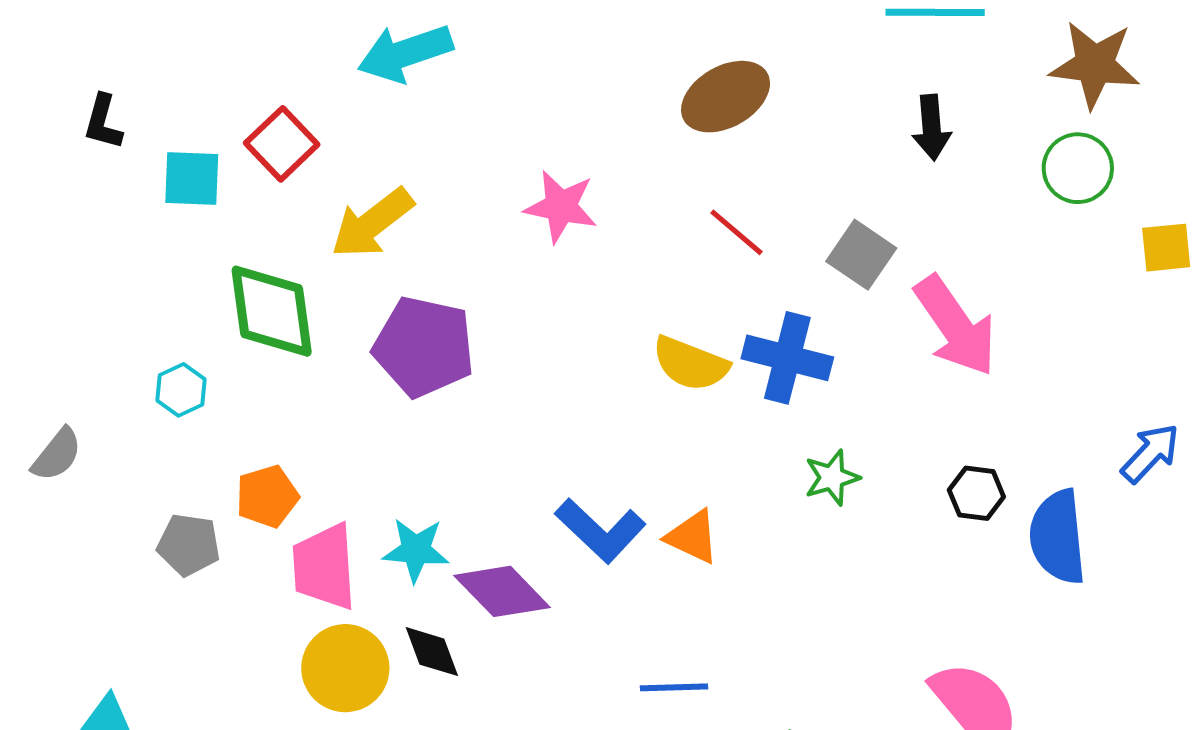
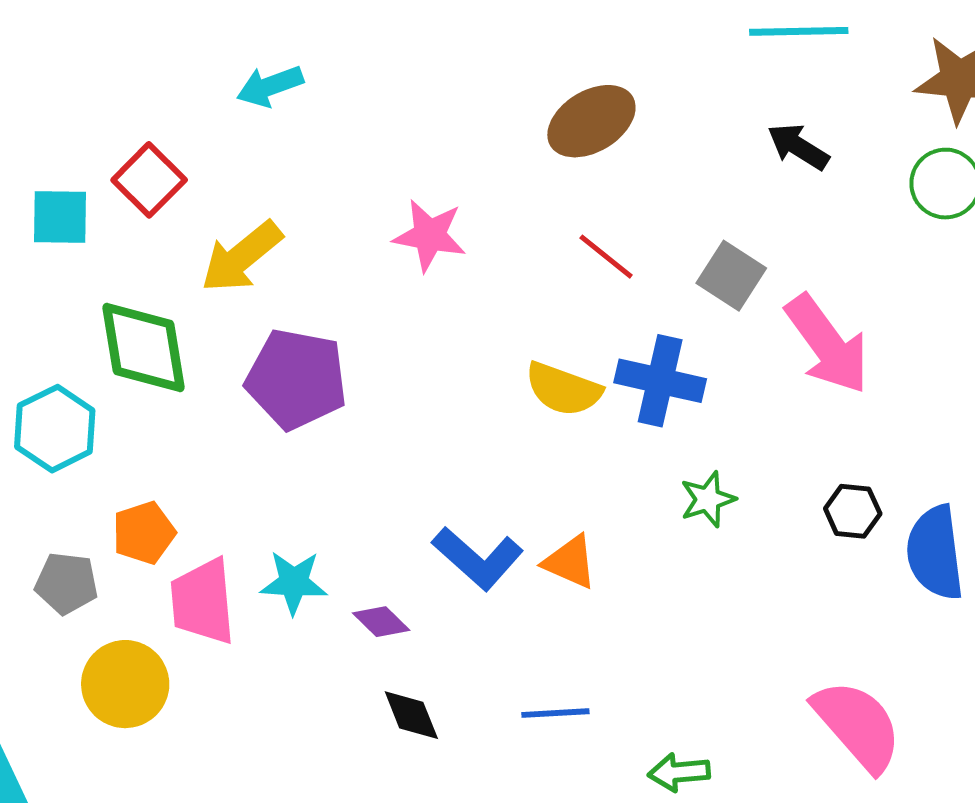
cyan arrow: (405, 53) -> (270, 86), size x0.7
black arrow: (932, 127) -> (798, 147), turned 128
cyan hexagon: (181, 390) -> (55, 429), size x1.6
purple diamond: (502, 591) -> (381, 622), size x0.6
black diamond: (432, 652) -> (411, 715), moved
yellow circle: (345, 668) -> (125, 684), moved

